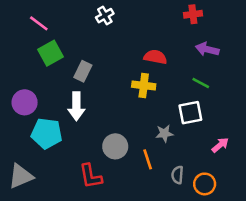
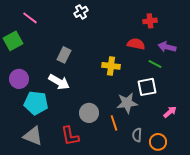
red cross: (193, 14) -> (150, 21), moved
purple arrow: (207, 49) -> (167, 47), moved
green square: (50, 53) -> (13, 41), moved
red semicircle: (155, 57) -> (136, 44), moved
white arrow: (76, 106) -> (59, 82), turned -60
gray star: (164, 133) -> (127, 103), size x1.5
gray triangle: (21, 176) -> (33, 136), moved, turned 45

